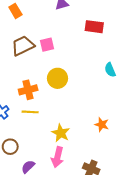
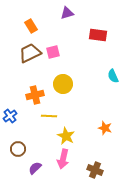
orange rectangle: (15, 11) -> (31, 26), moved
yellow line: (30, 112) -> (49, 116), moved

